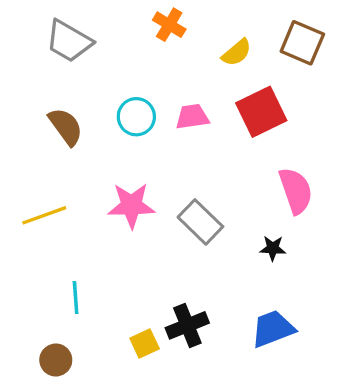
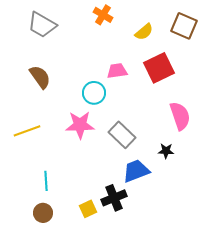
cyan circle: (136, 117) -> (94, 93), moved
blue trapezoid: (273, 329) -> (136, 171), moved
brown circle: (56, 360) -> (43, 213), moved

